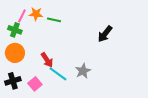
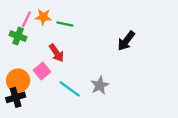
orange circle: (15, 53) -> (18, 81), moved
red arrow: (47, 60) -> (56, 53), moved
pink square: (35, 84) -> (42, 71), moved

